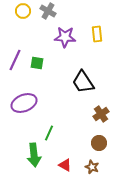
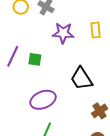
purple ellipse: (24, 103) -> (43, 100), moved

